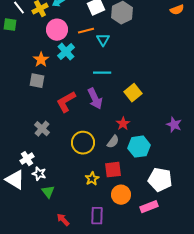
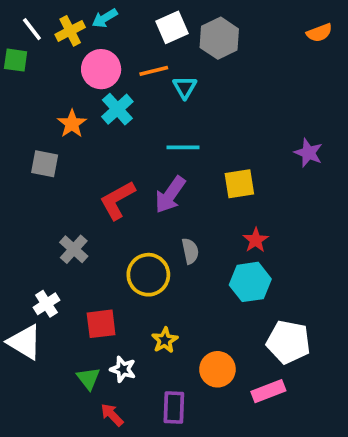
gray square: (37, 81) -> (45, 164), moved
yellow square: (133, 93) -> (239, 184), turned 30
purple arrow: (95, 99) -> (170, 195), turned 60
red star: (123, 124) -> (256, 240), moved
purple star: (174, 125) -> (308, 153), moved
gray semicircle: (113, 142) -> (190, 251), moved, turned -48
red square: (113, 170) -> (101, 324), moved
white star: (39, 174) -> (123, 369), moved
green triangle: (48, 192) -> (88, 378), moved

